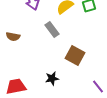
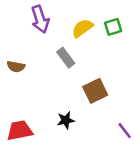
brown square: (75, 55) -> (95, 91), turned 36

